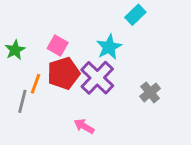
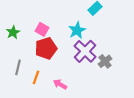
purple cross: (97, 78) -> (85, 51), moved
orange line: (36, 84) -> (36, 77), moved

